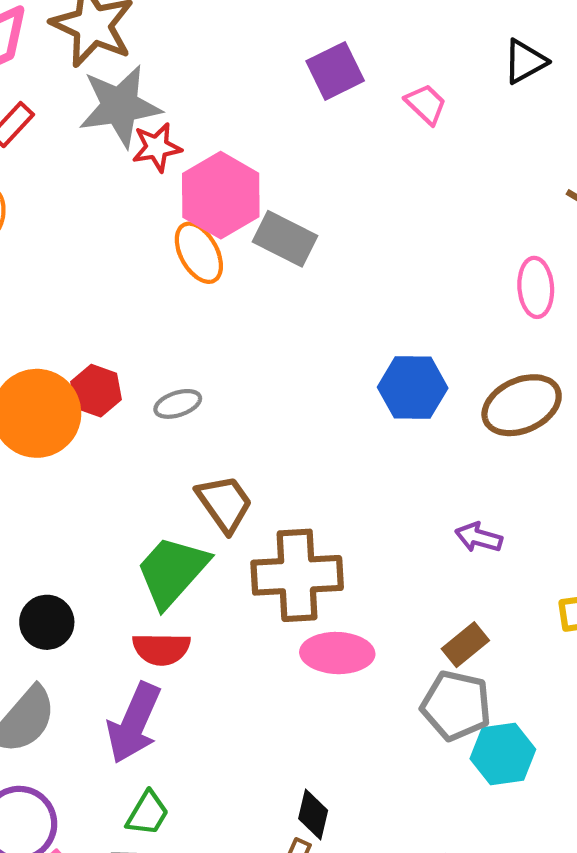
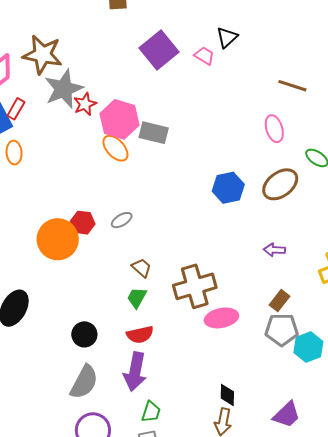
black triangle: (525, 61) -> (227, 37), moved
purple square: (335, 71) -> (159, 50), size x1.4
brown trapezoid: (225, 503) -> (142, 268), moved, size x0.7
green trapezoid: (172, 571) -> (137, 298), size x0.6

